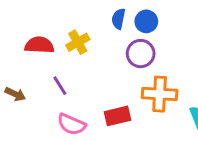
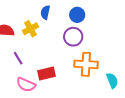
blue semicircle: (118, 19) -> (45, 12), moved
red rectangle: (118, 116) -> (47, 74), moved

